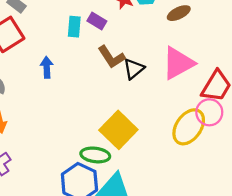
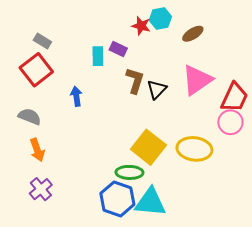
brown L-shape: (111, 57) -> (135, 81), turned -124
yellow ellipse: (189, 127) -> (194, 149), moved, turned 68

